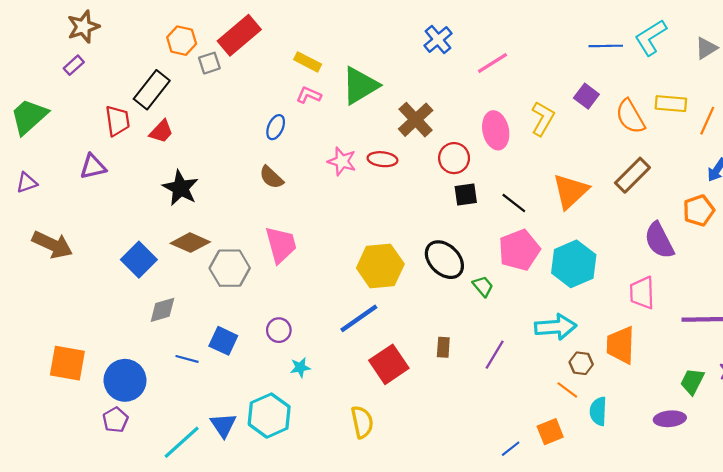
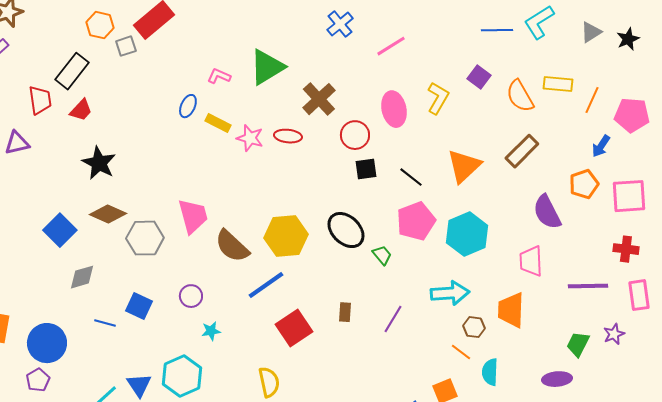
yellow rectangle: (308, 62) -> (218, 123), moved
brown semicircle: (271, 177) -> (232, 246), moved, size x1.5

